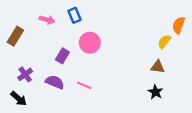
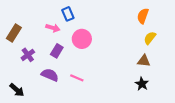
pink arrow: (47, 20) -> (53, 28), moved
orange semicircle: (178, 25) -> (143, 16), moved
purple cross: (25, 74) -> (28, 55), moved

